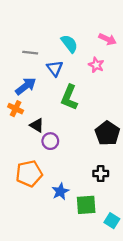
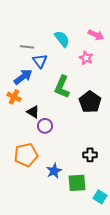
blue triangle: (55, 68) -> (40, 61), moved
black pentagon: (107, 133) -> (90, 102), moved

